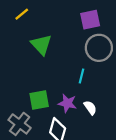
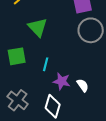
cyan line: (82, 76) -> (46, 64), moved
green square: (39, 100) -> (17, 56), moved

